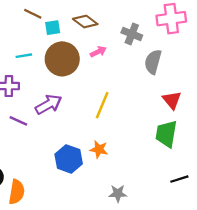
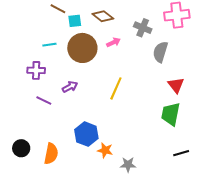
purple arrow: (49, 104) -> (70, 87), size x0.7
orange star: (99, 149) -> (105, 150), moved
orange semicircle: (17, 192) -> (51, 154), moved

